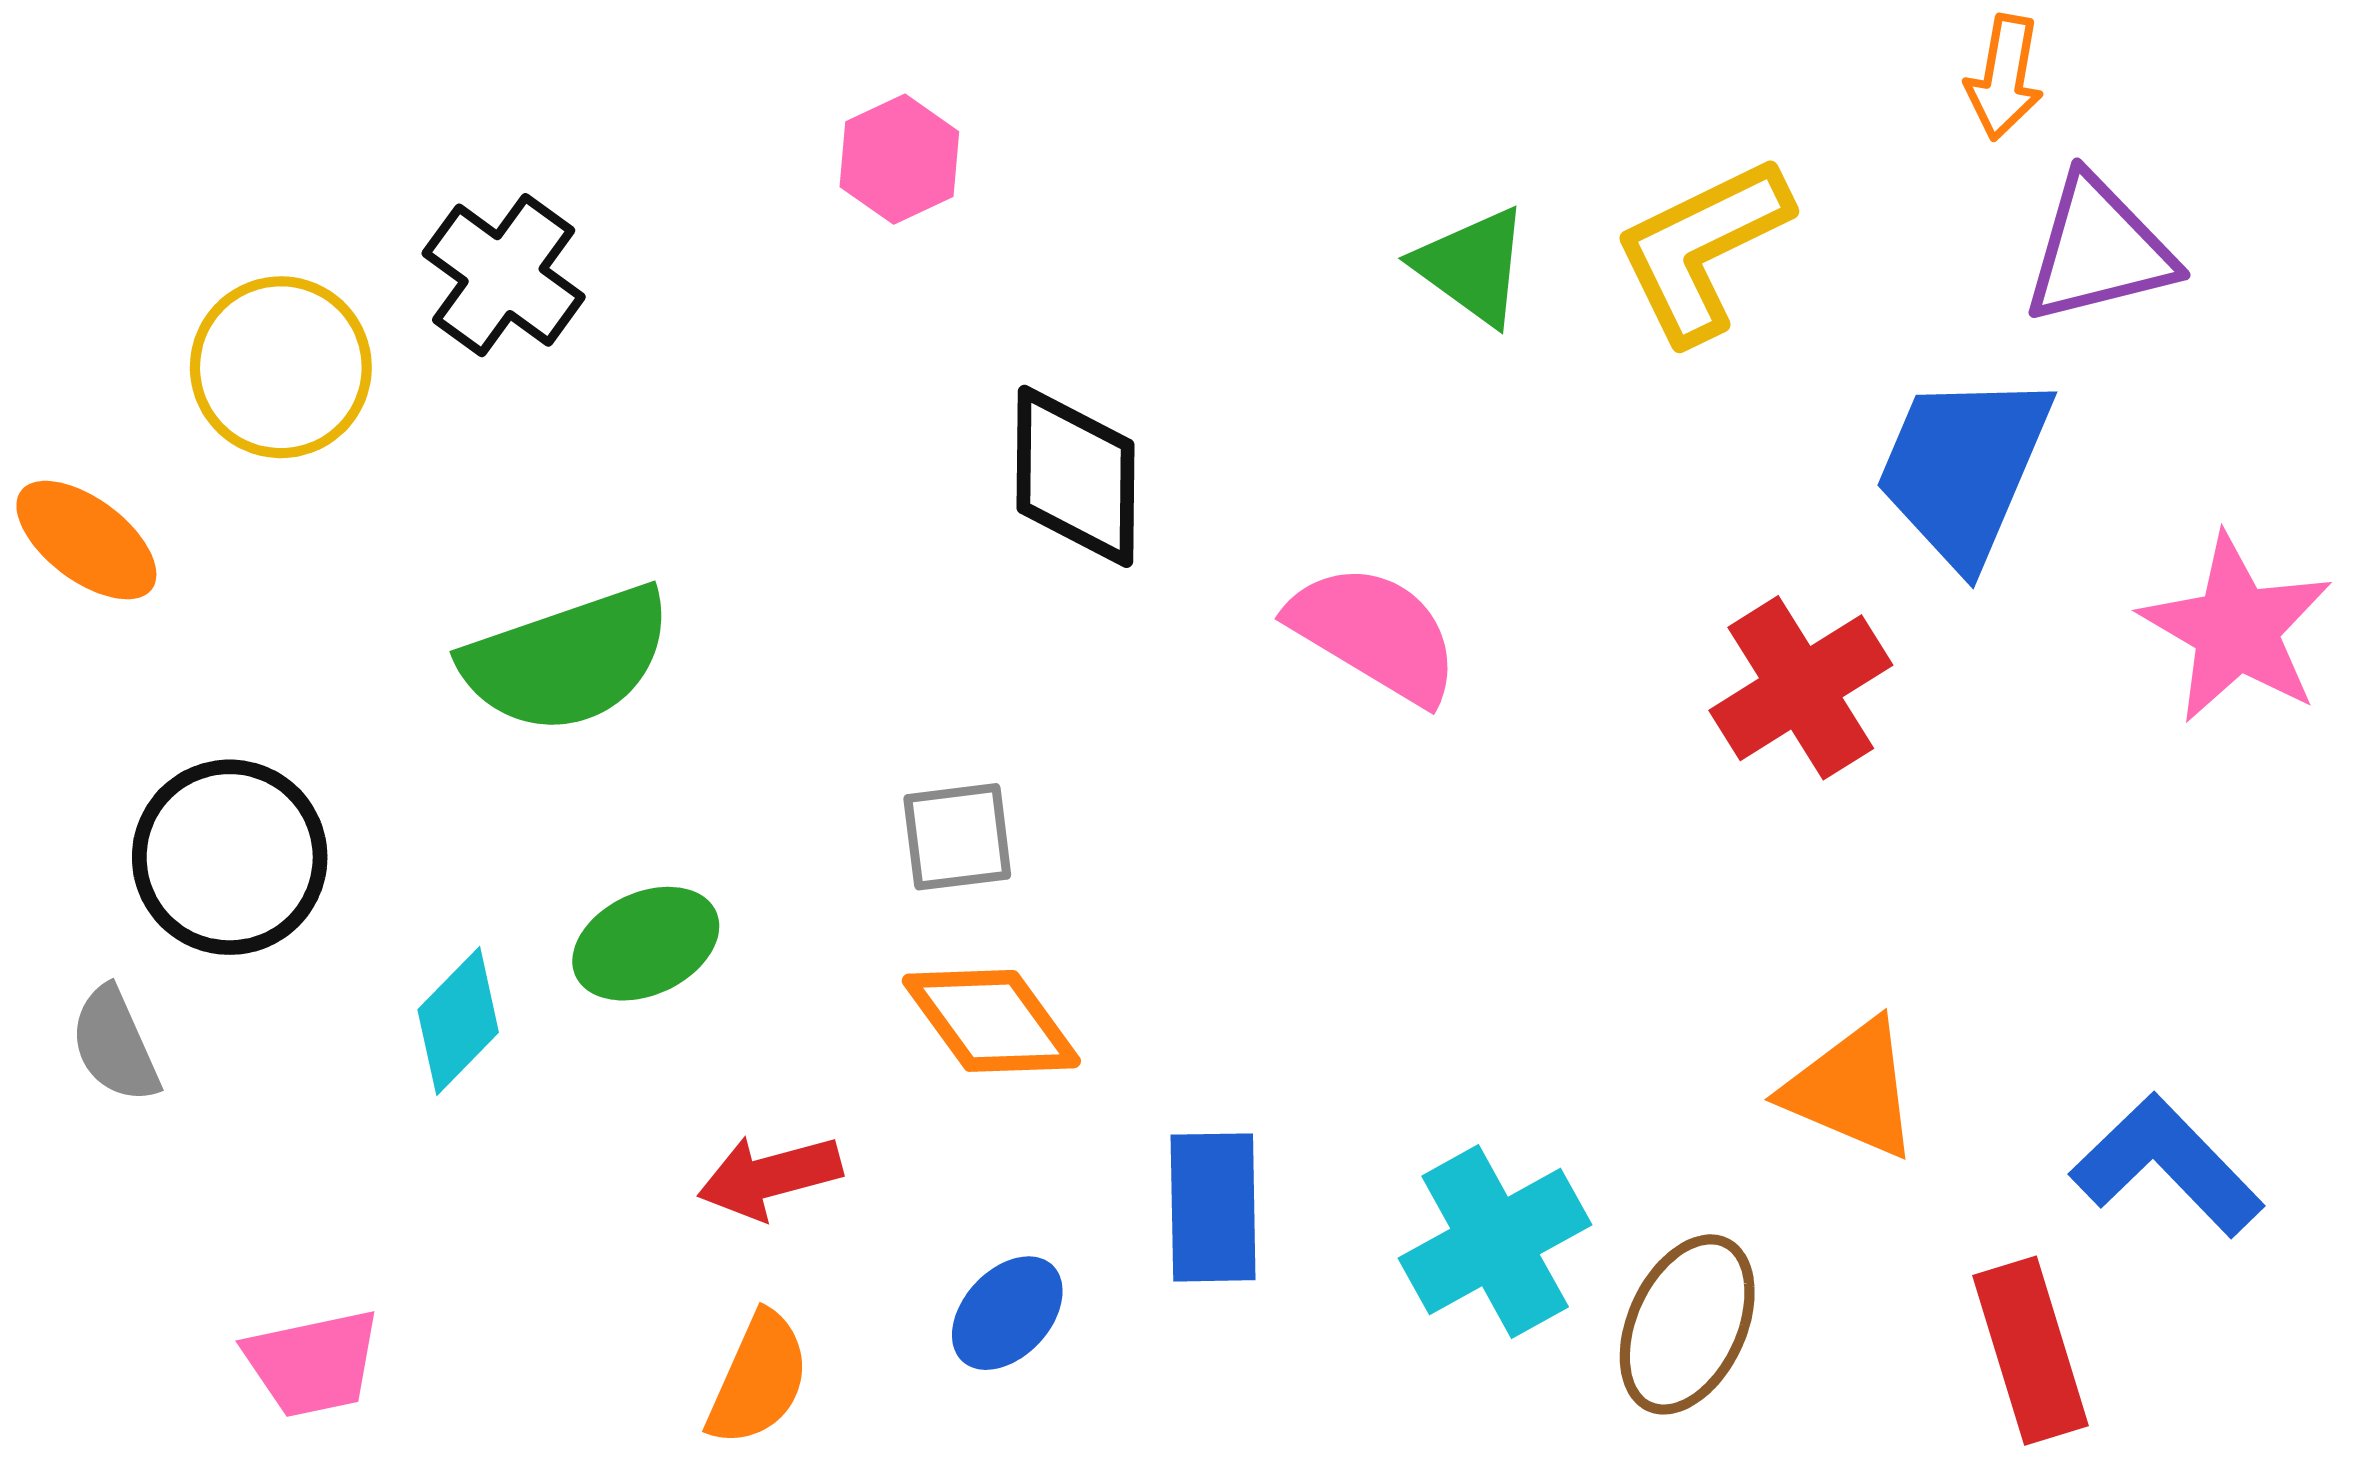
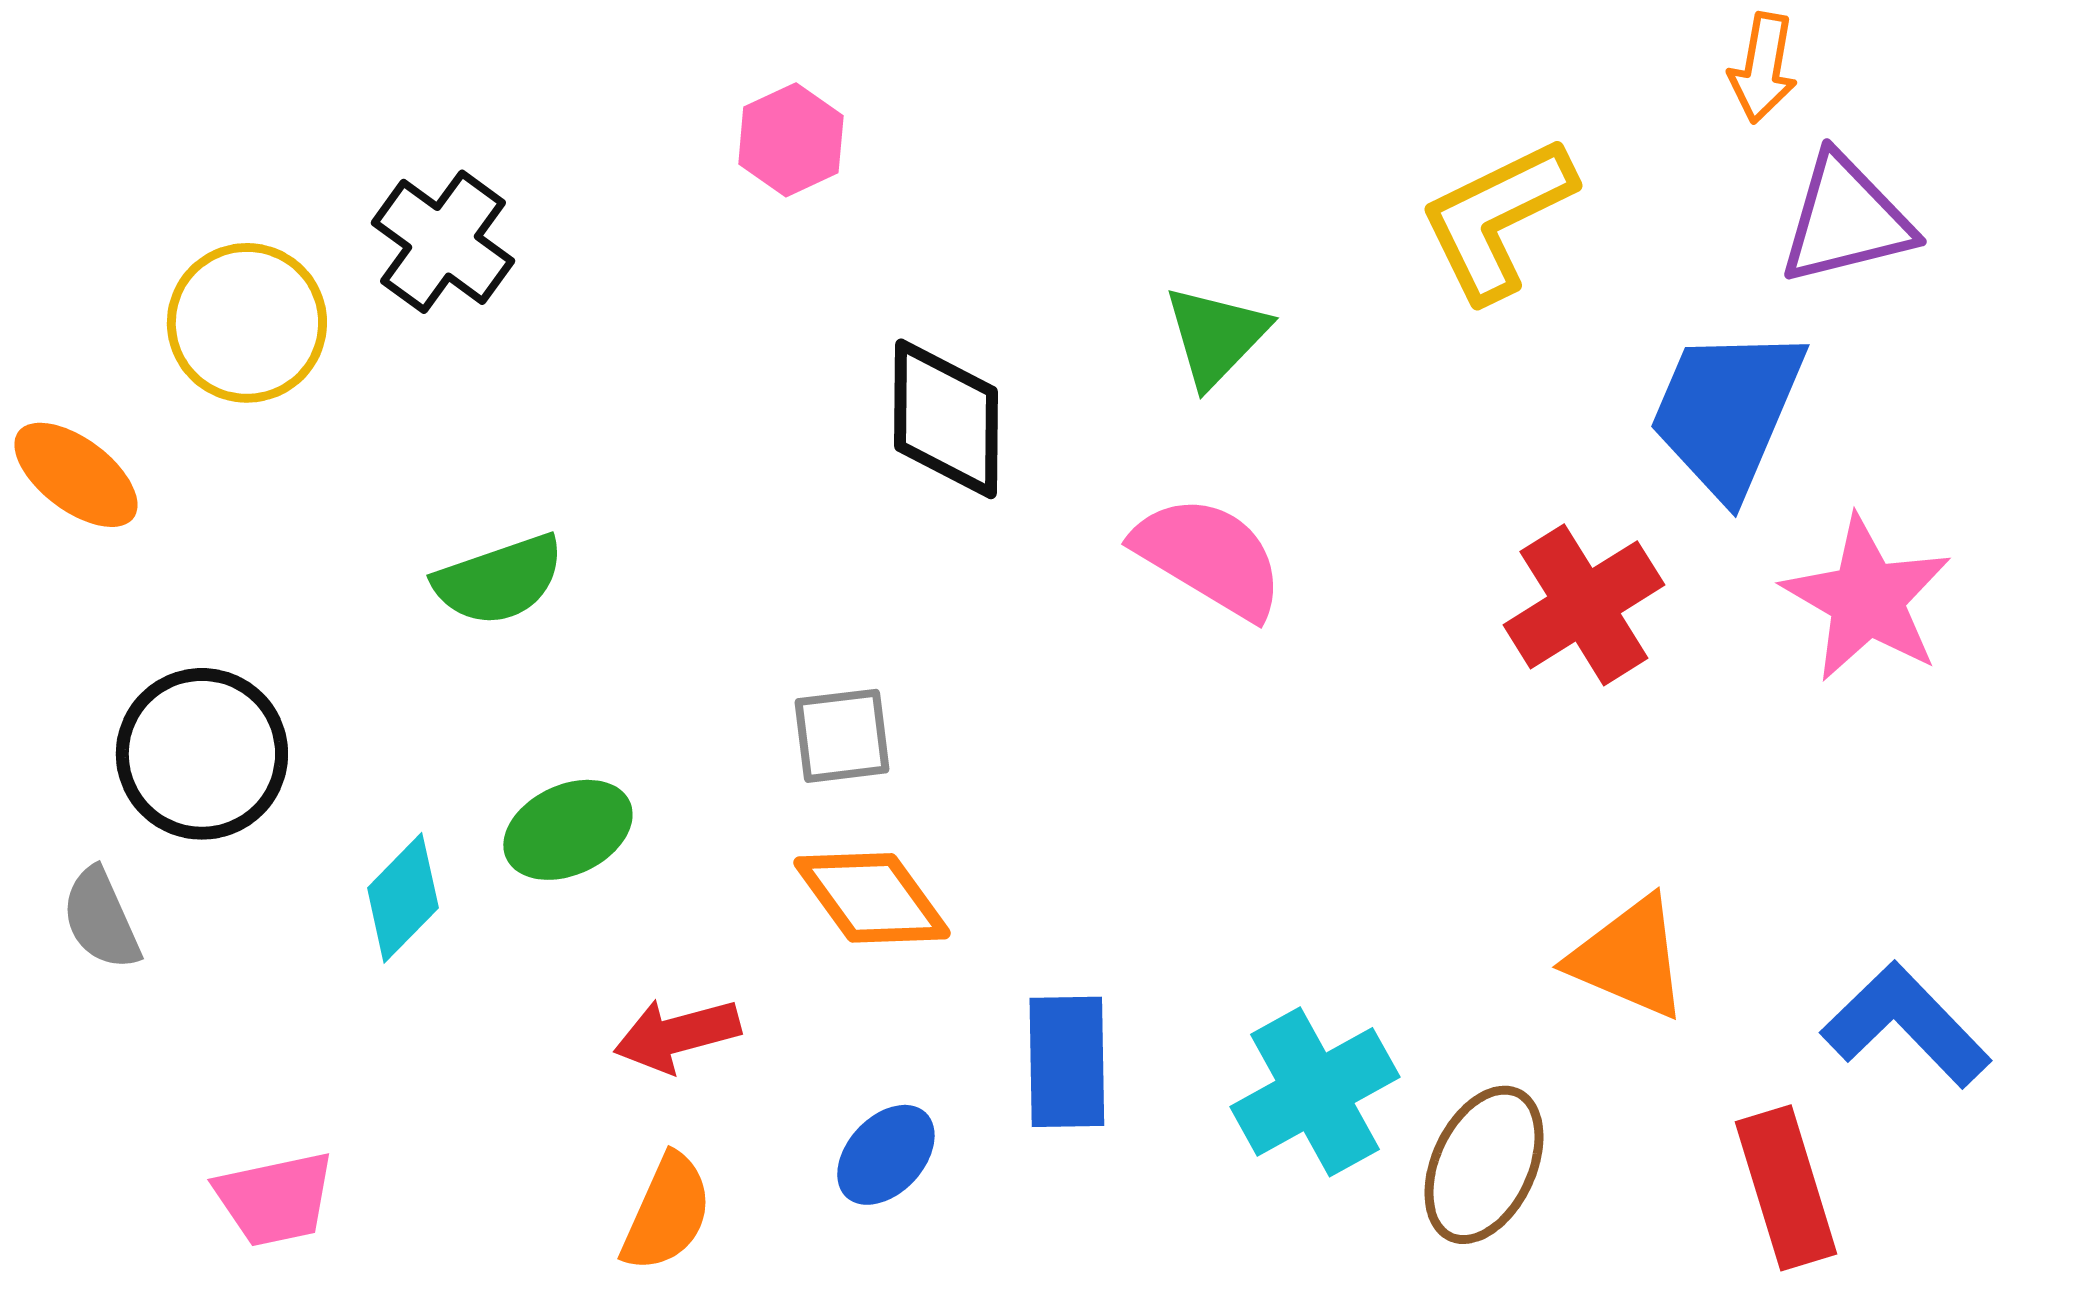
green triangle: (1472, 266) -> (1216, 336), moved, turned 38
pink star: (2236, 629) -> (1867, 599), moved
green semicircle: (567, 659) -> (499, 580), size x0.7

